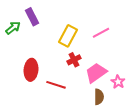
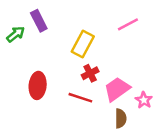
pink line: (101, 33) -> (128, 24), moved
red line: (56, 85) -> (80, 98), moved

